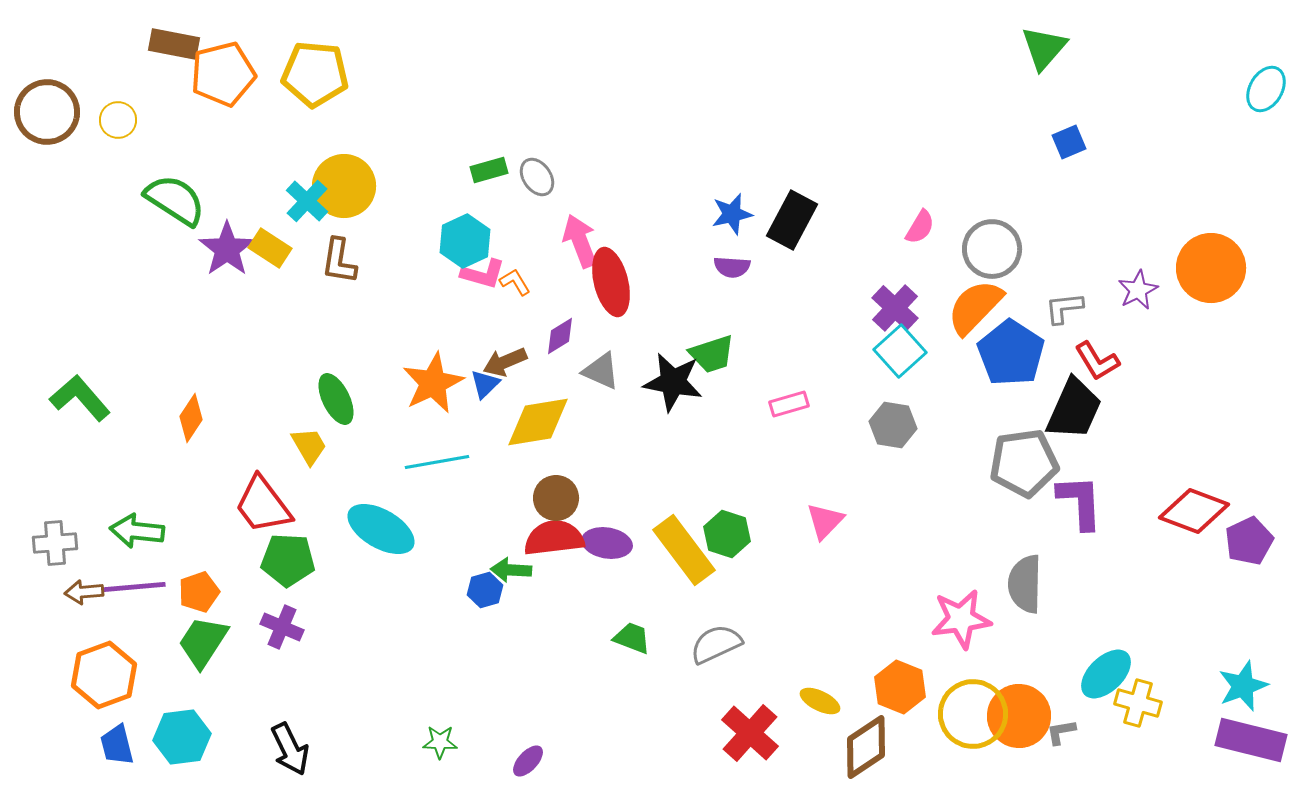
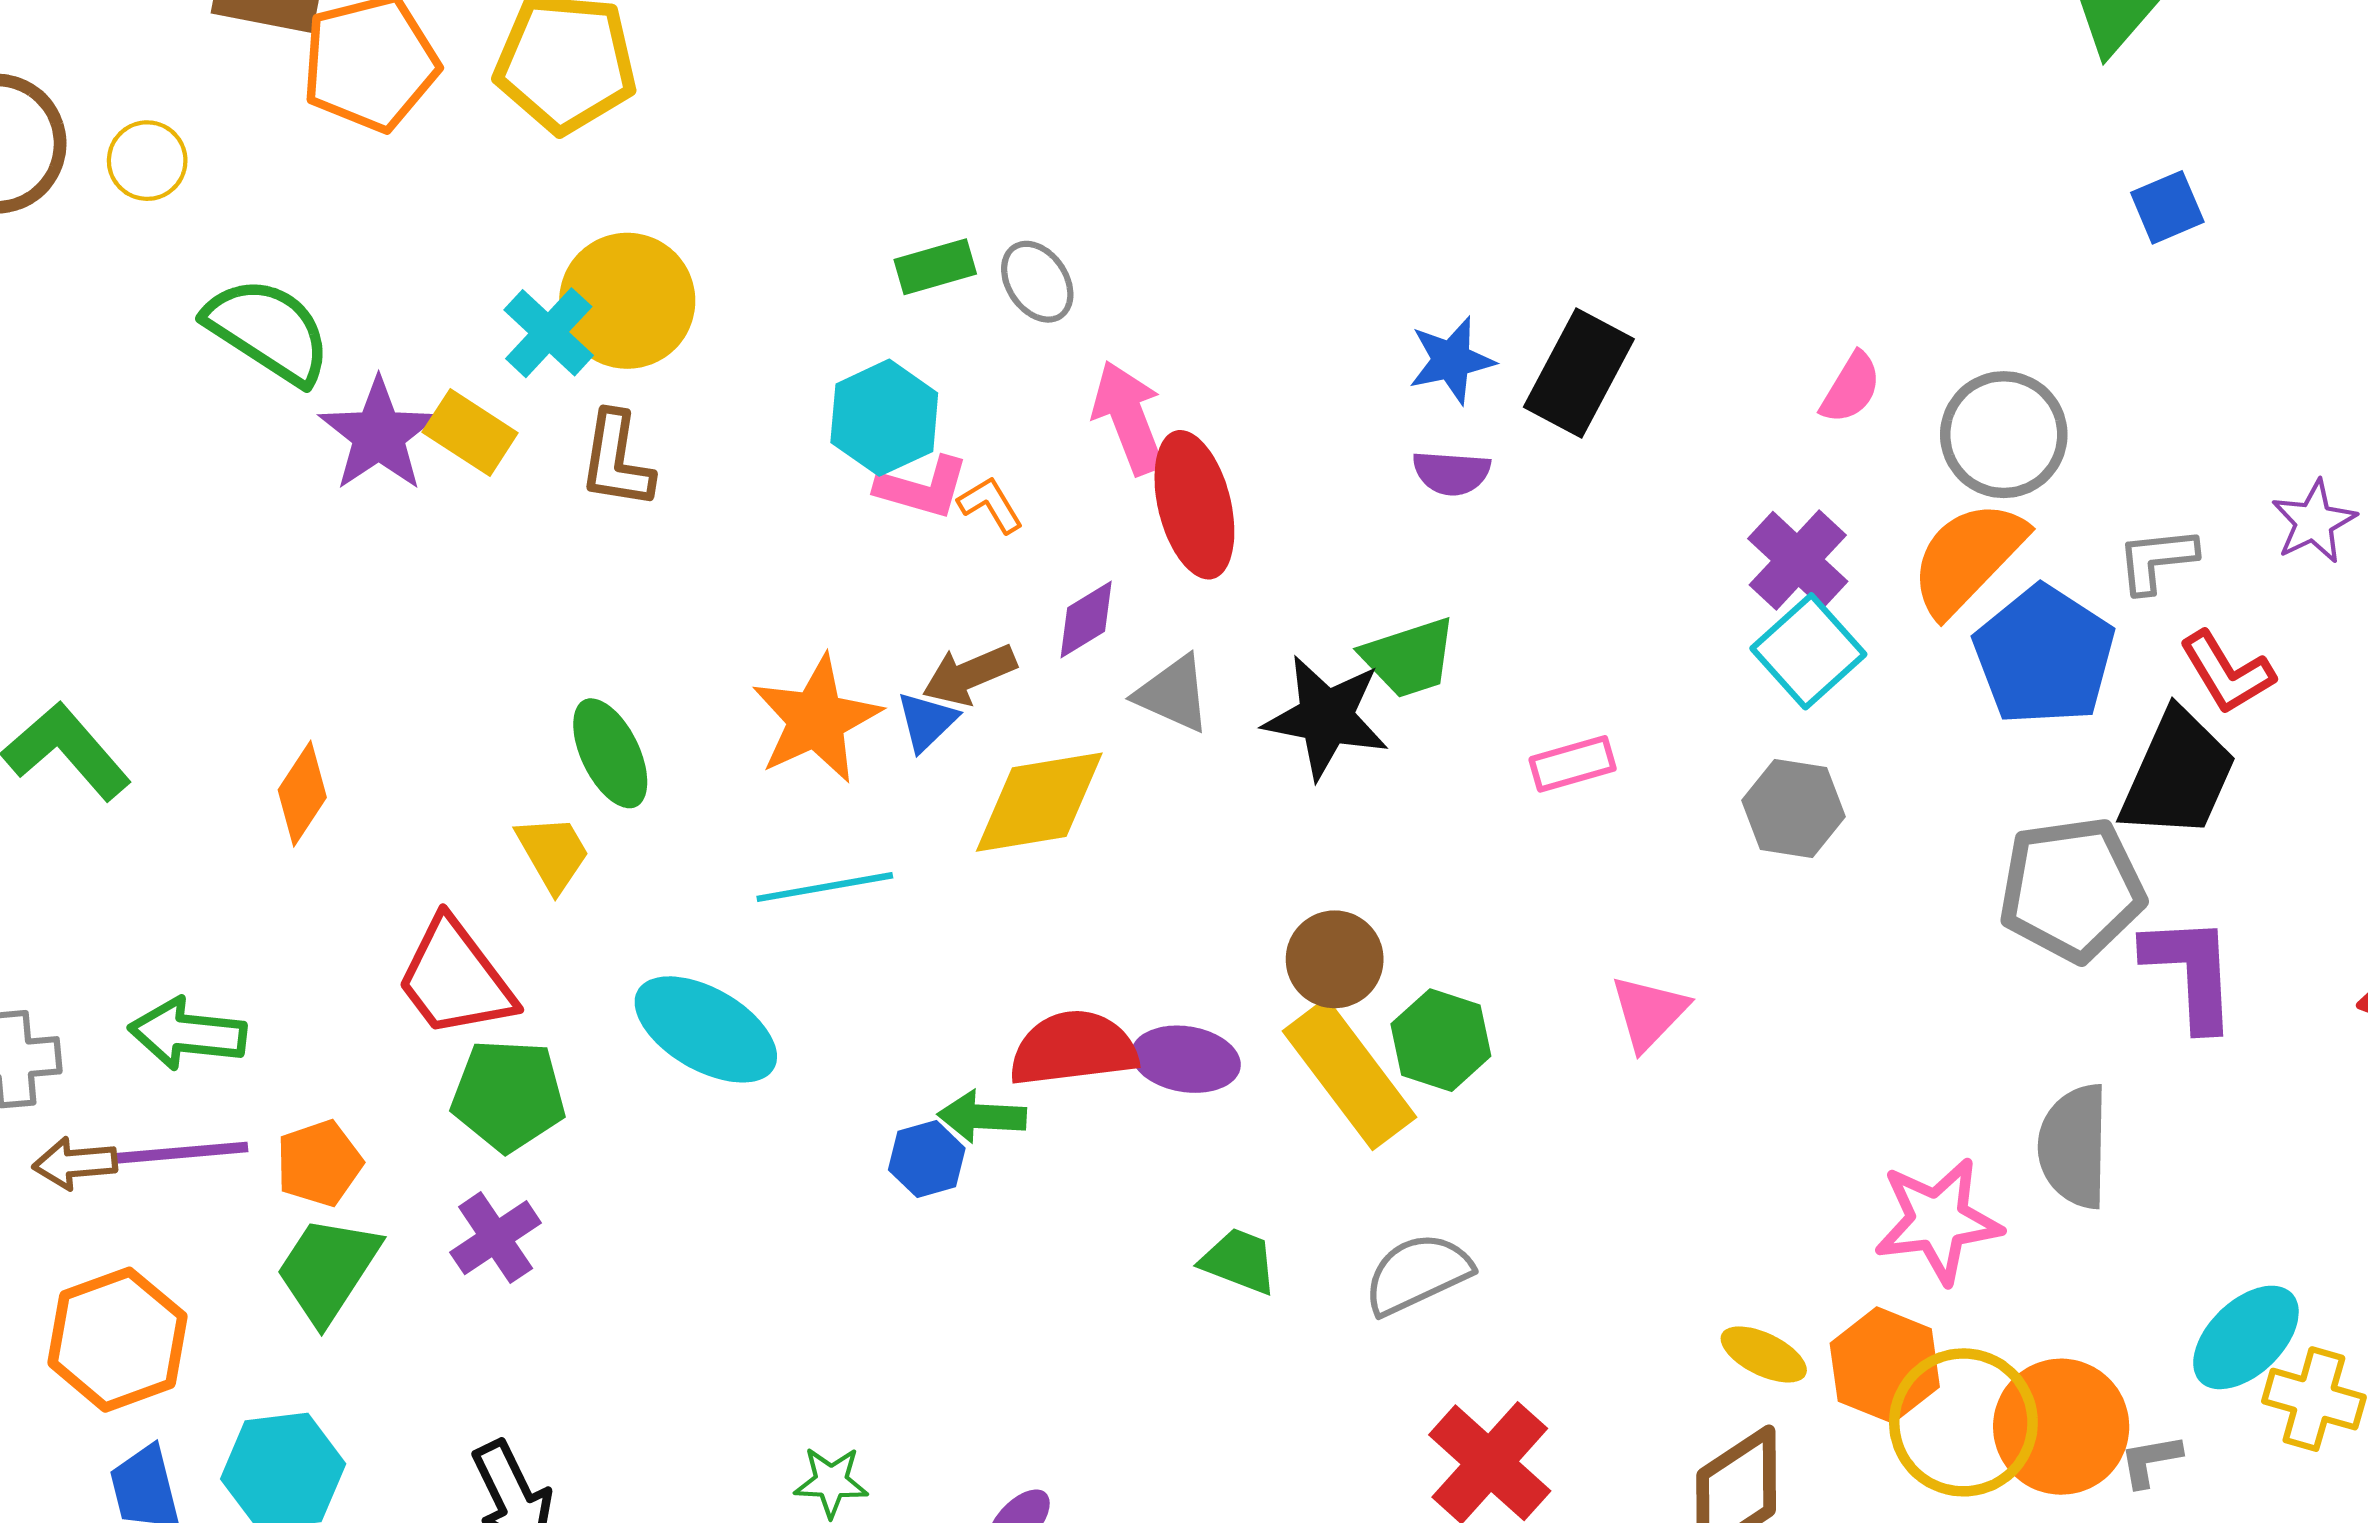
brown circle: (556, 498) -> (1335, 959), moved
purple cross: (282, 627) -> (496, 1238), turned 33
orange hexagon: (900, 687) -> (1885, 1365), moved
yellow ellipse: (820, 701) -> (1764, 1354), moved

